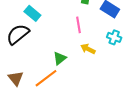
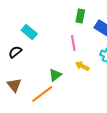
black semicircle: (18, 34) -> (15, 52), size x0.6
brown triangle: (16, 78) -> (14, 85), moved

